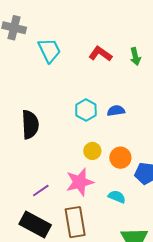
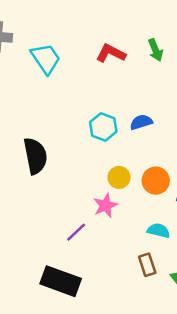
pink star: (80, 182) -> (105, 205), moved, size x0.7
purple line: (41, 190) -> (76, 232), moved
brown rectangle: (75, 222) -> (147, 265), moved, size x0.6

